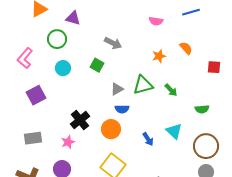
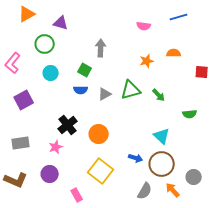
gray arrow: (113, 43) -> (101, 48), turned -114
orange semicircle: (186, 48) -> (174, 53), turned -48
blue semicircle: (122, 109) -> (81, 90), moved
blue arrow: (148, 139) -> (136, 158), moved, turned -40
brown circle: (206, 146) -> (162, 164), moved

